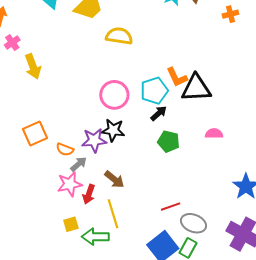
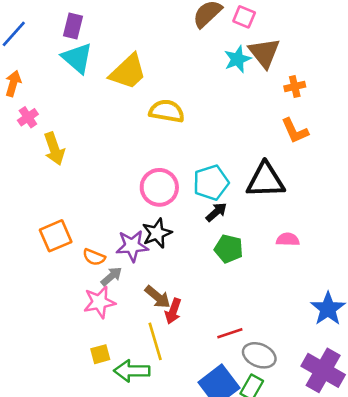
orange cross: (230, 14) -> (295, 86), moved
orange L-shape: (177, 77) -> (295, 131), moved
black star: (113, 130) -> (157, 233), turned -30
red arrow: (89, 194) -> (173, 311), moved

